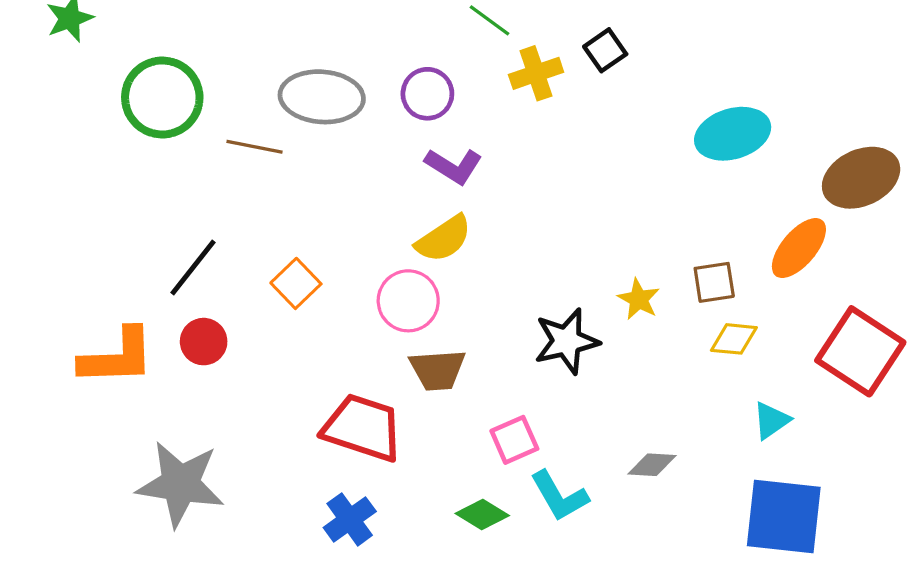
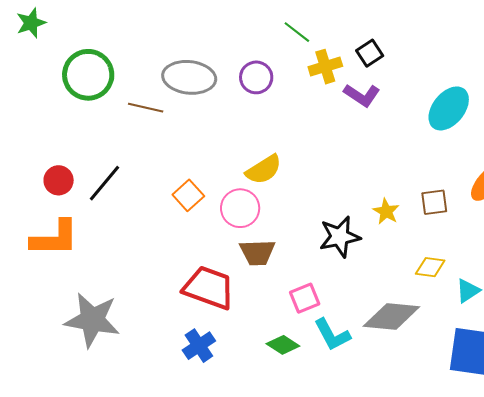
cyan ellipse: (733, 134) -> (449, 108), turned -36
purple L-shape: (454, 166) -> (362, 95), moved
orange square: (296, 283) -> (188, 195), moved
yellow diamond: (734, 339) -> (430, 267), moved
red circle: (204, 342) -> (59, 180), moved
gray diamond: (652, 465) -> (391, 317), size x1.8

